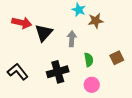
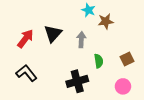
red arrow: (22, 23) -> (25, 39), moved, turned -66
black cross: (58, 72) -> (77, 81), moved
pink circle: (92, 85) -> (123, 86), moved

